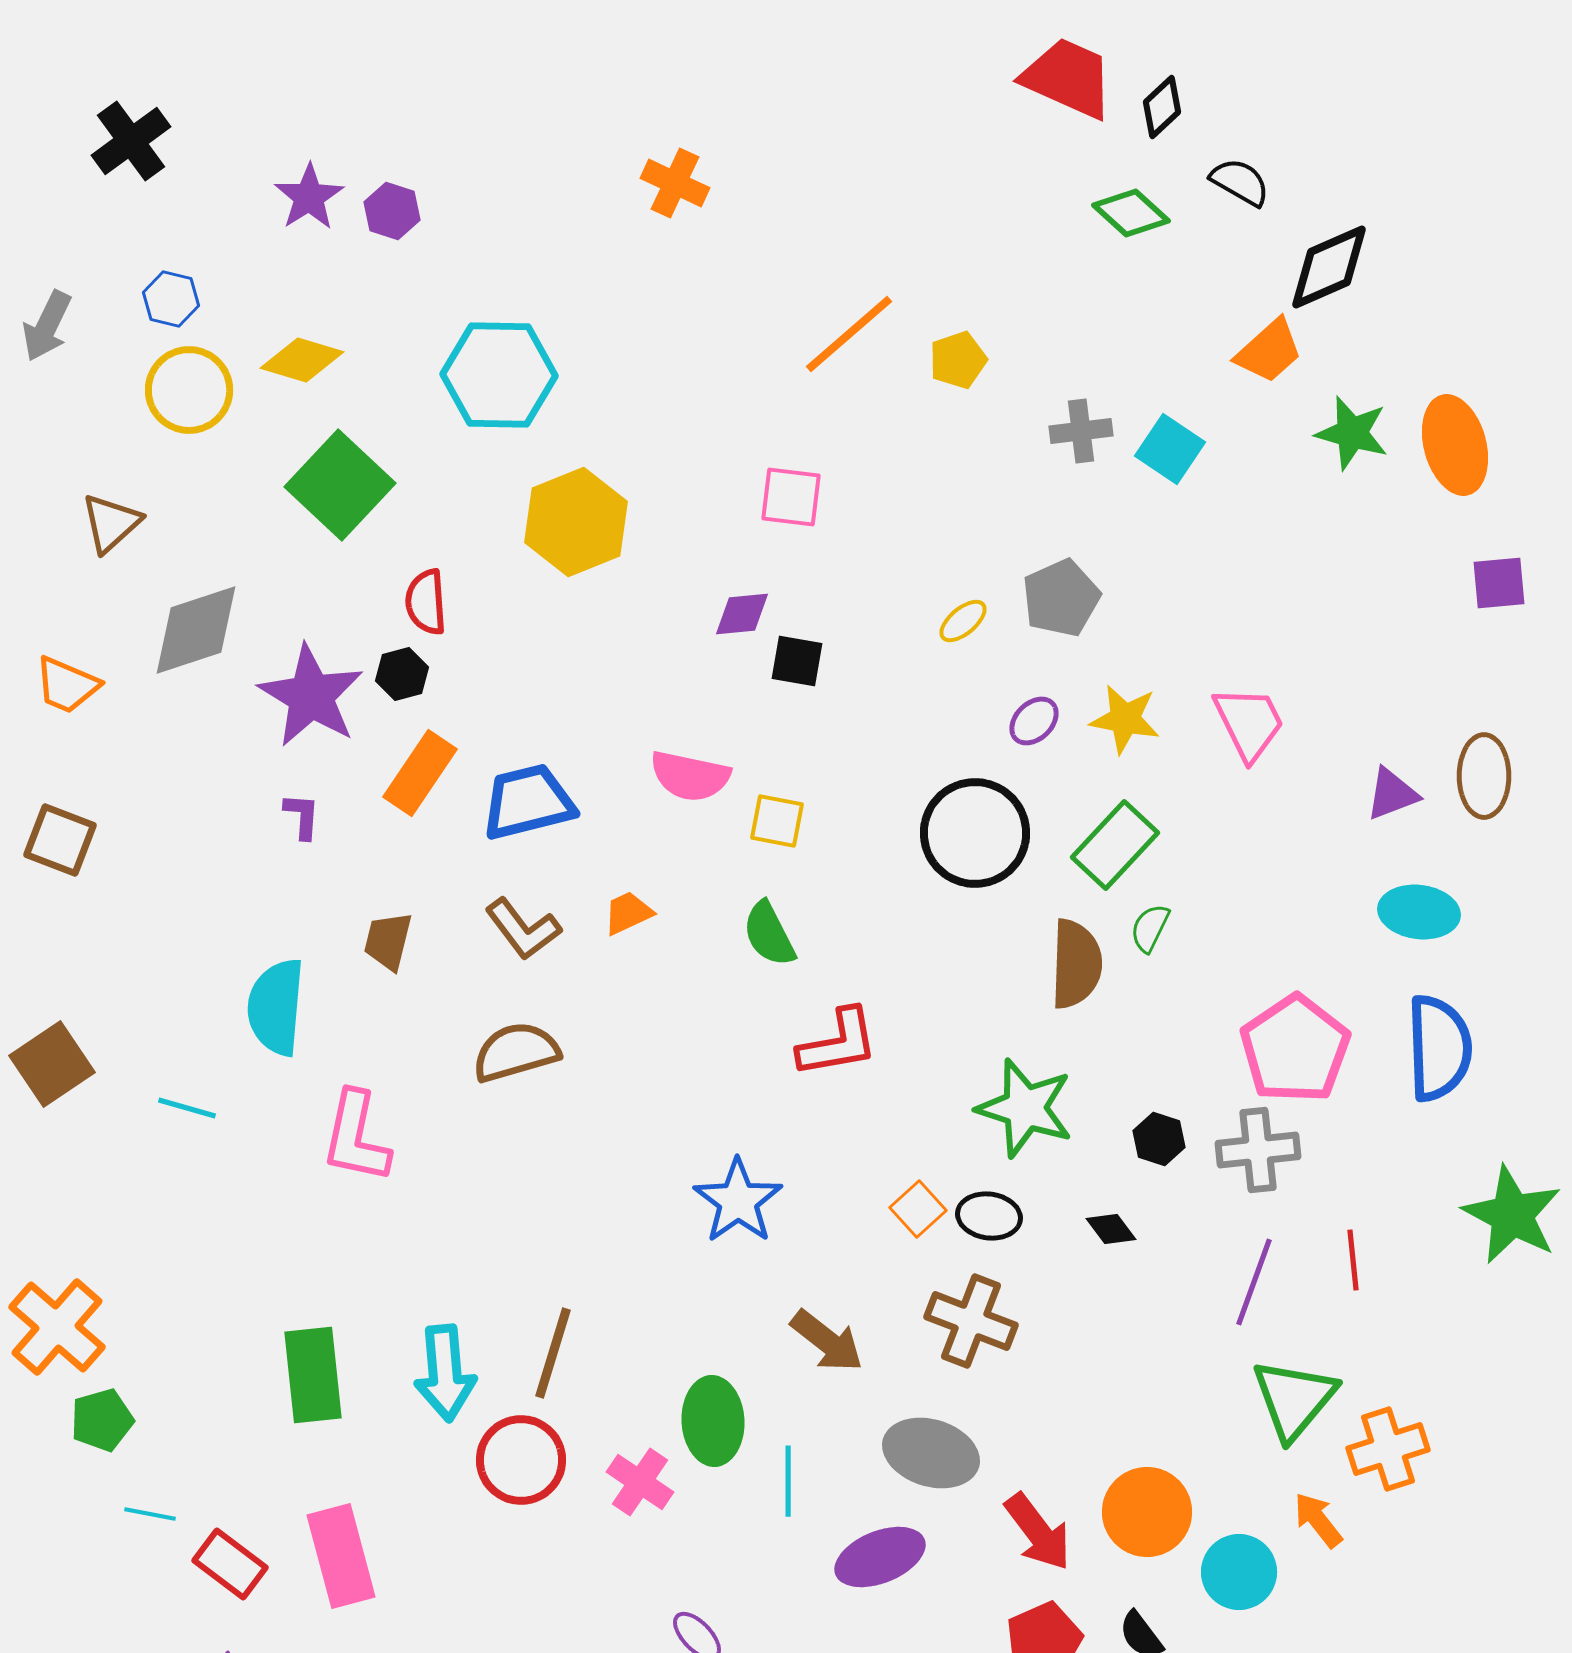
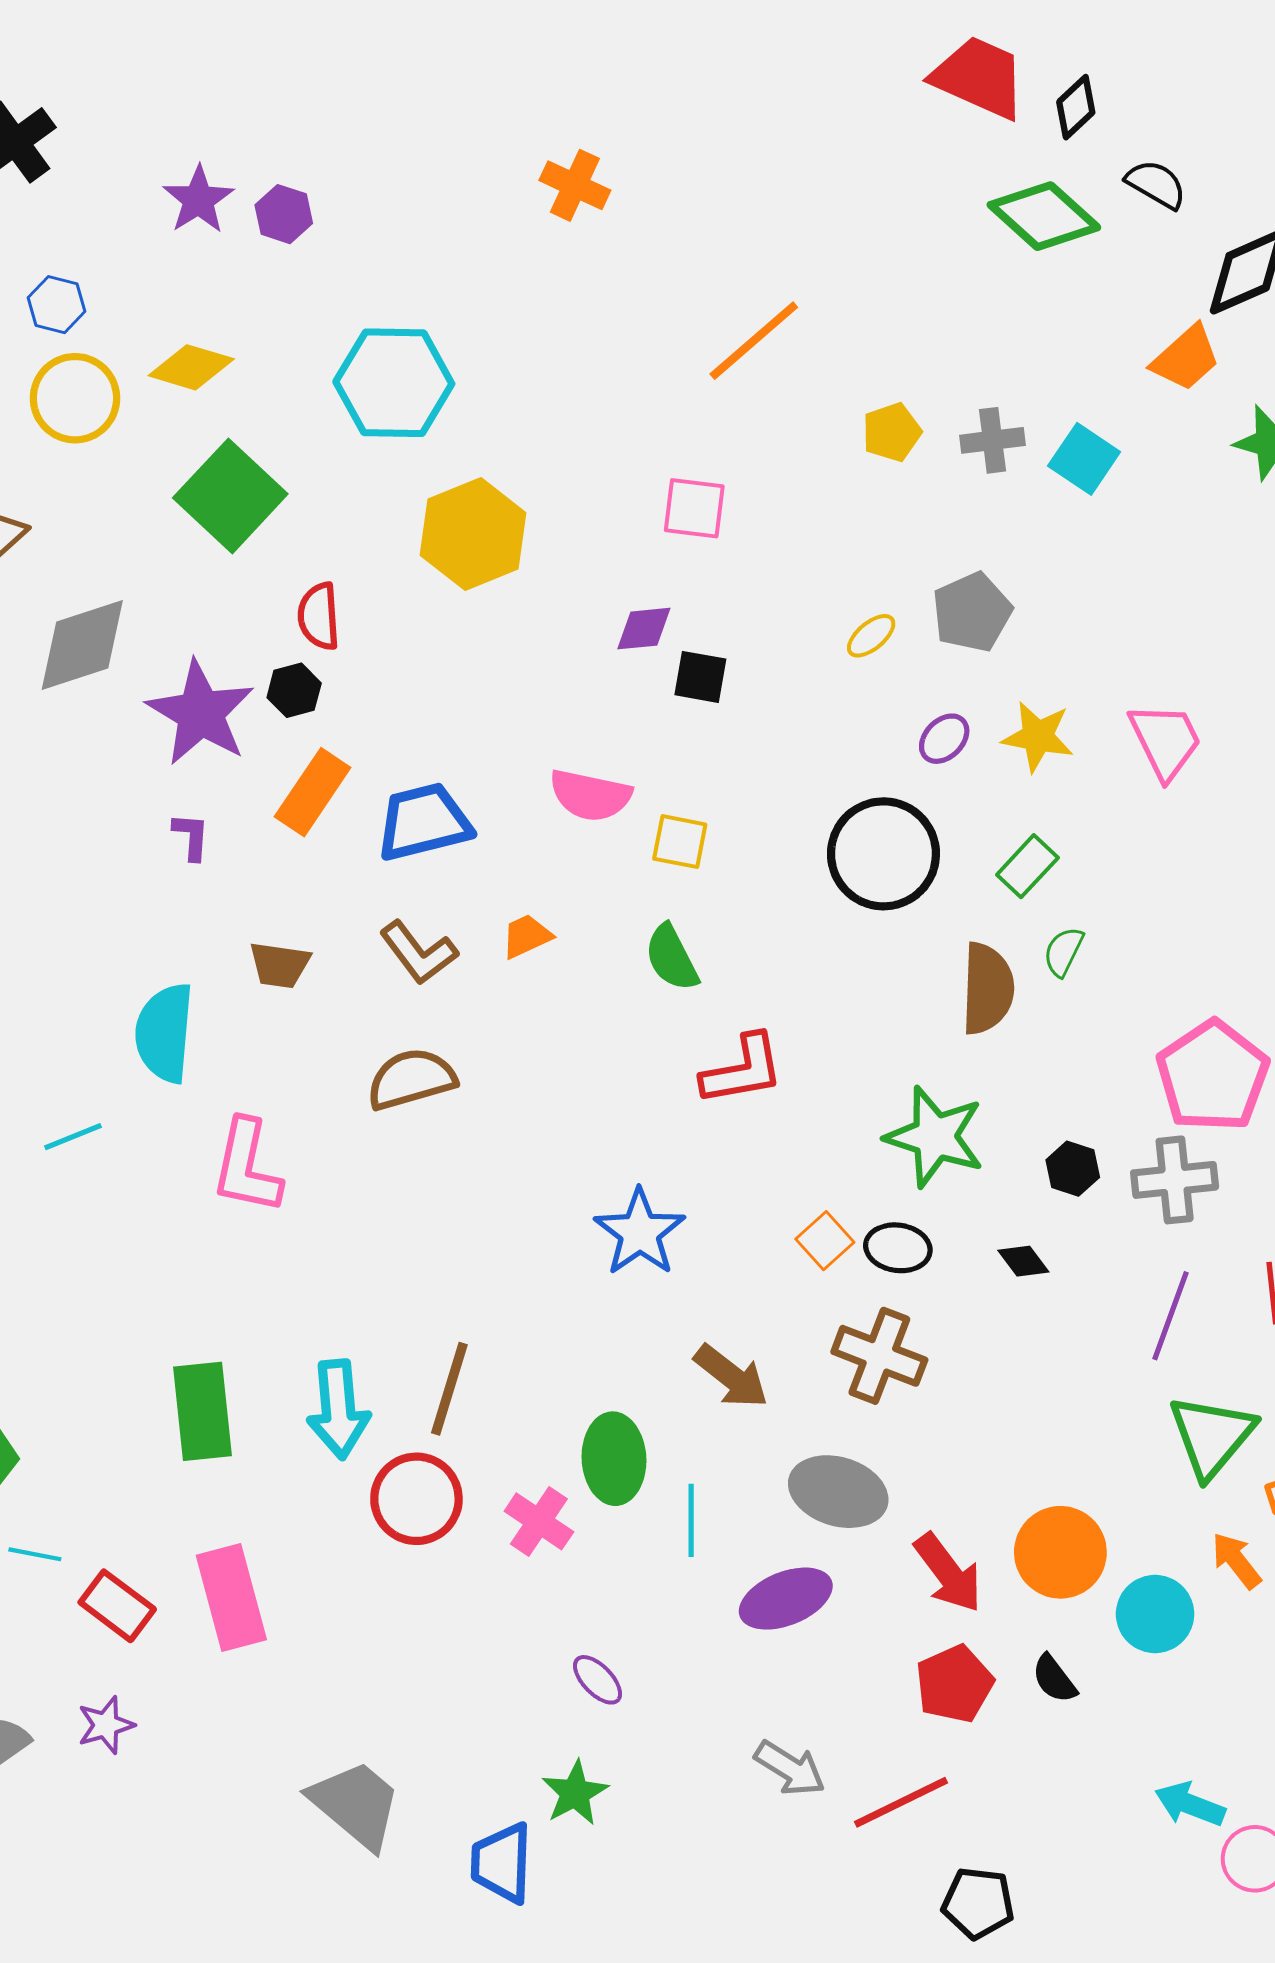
green diamond: (1131, 213) -> (1044, 216), size x1.4
yellow pentagon: (958, 360) -> (892, 432), moved
green rectangle: (1115, 845) -> (1027, 866), size x0.7
brown trapezoid: (388, 941) -> (280, 965), turned -96
cyan line: (187, 1108) -> (73, 1137), turned -38

